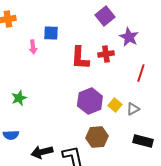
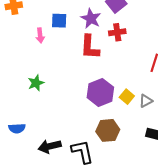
purple star: (129, 37) -> (91, 18), moved
red cross: (106, 54) -> (117, 32), moved
green star: (19, 98) -> (36, 83), moved

